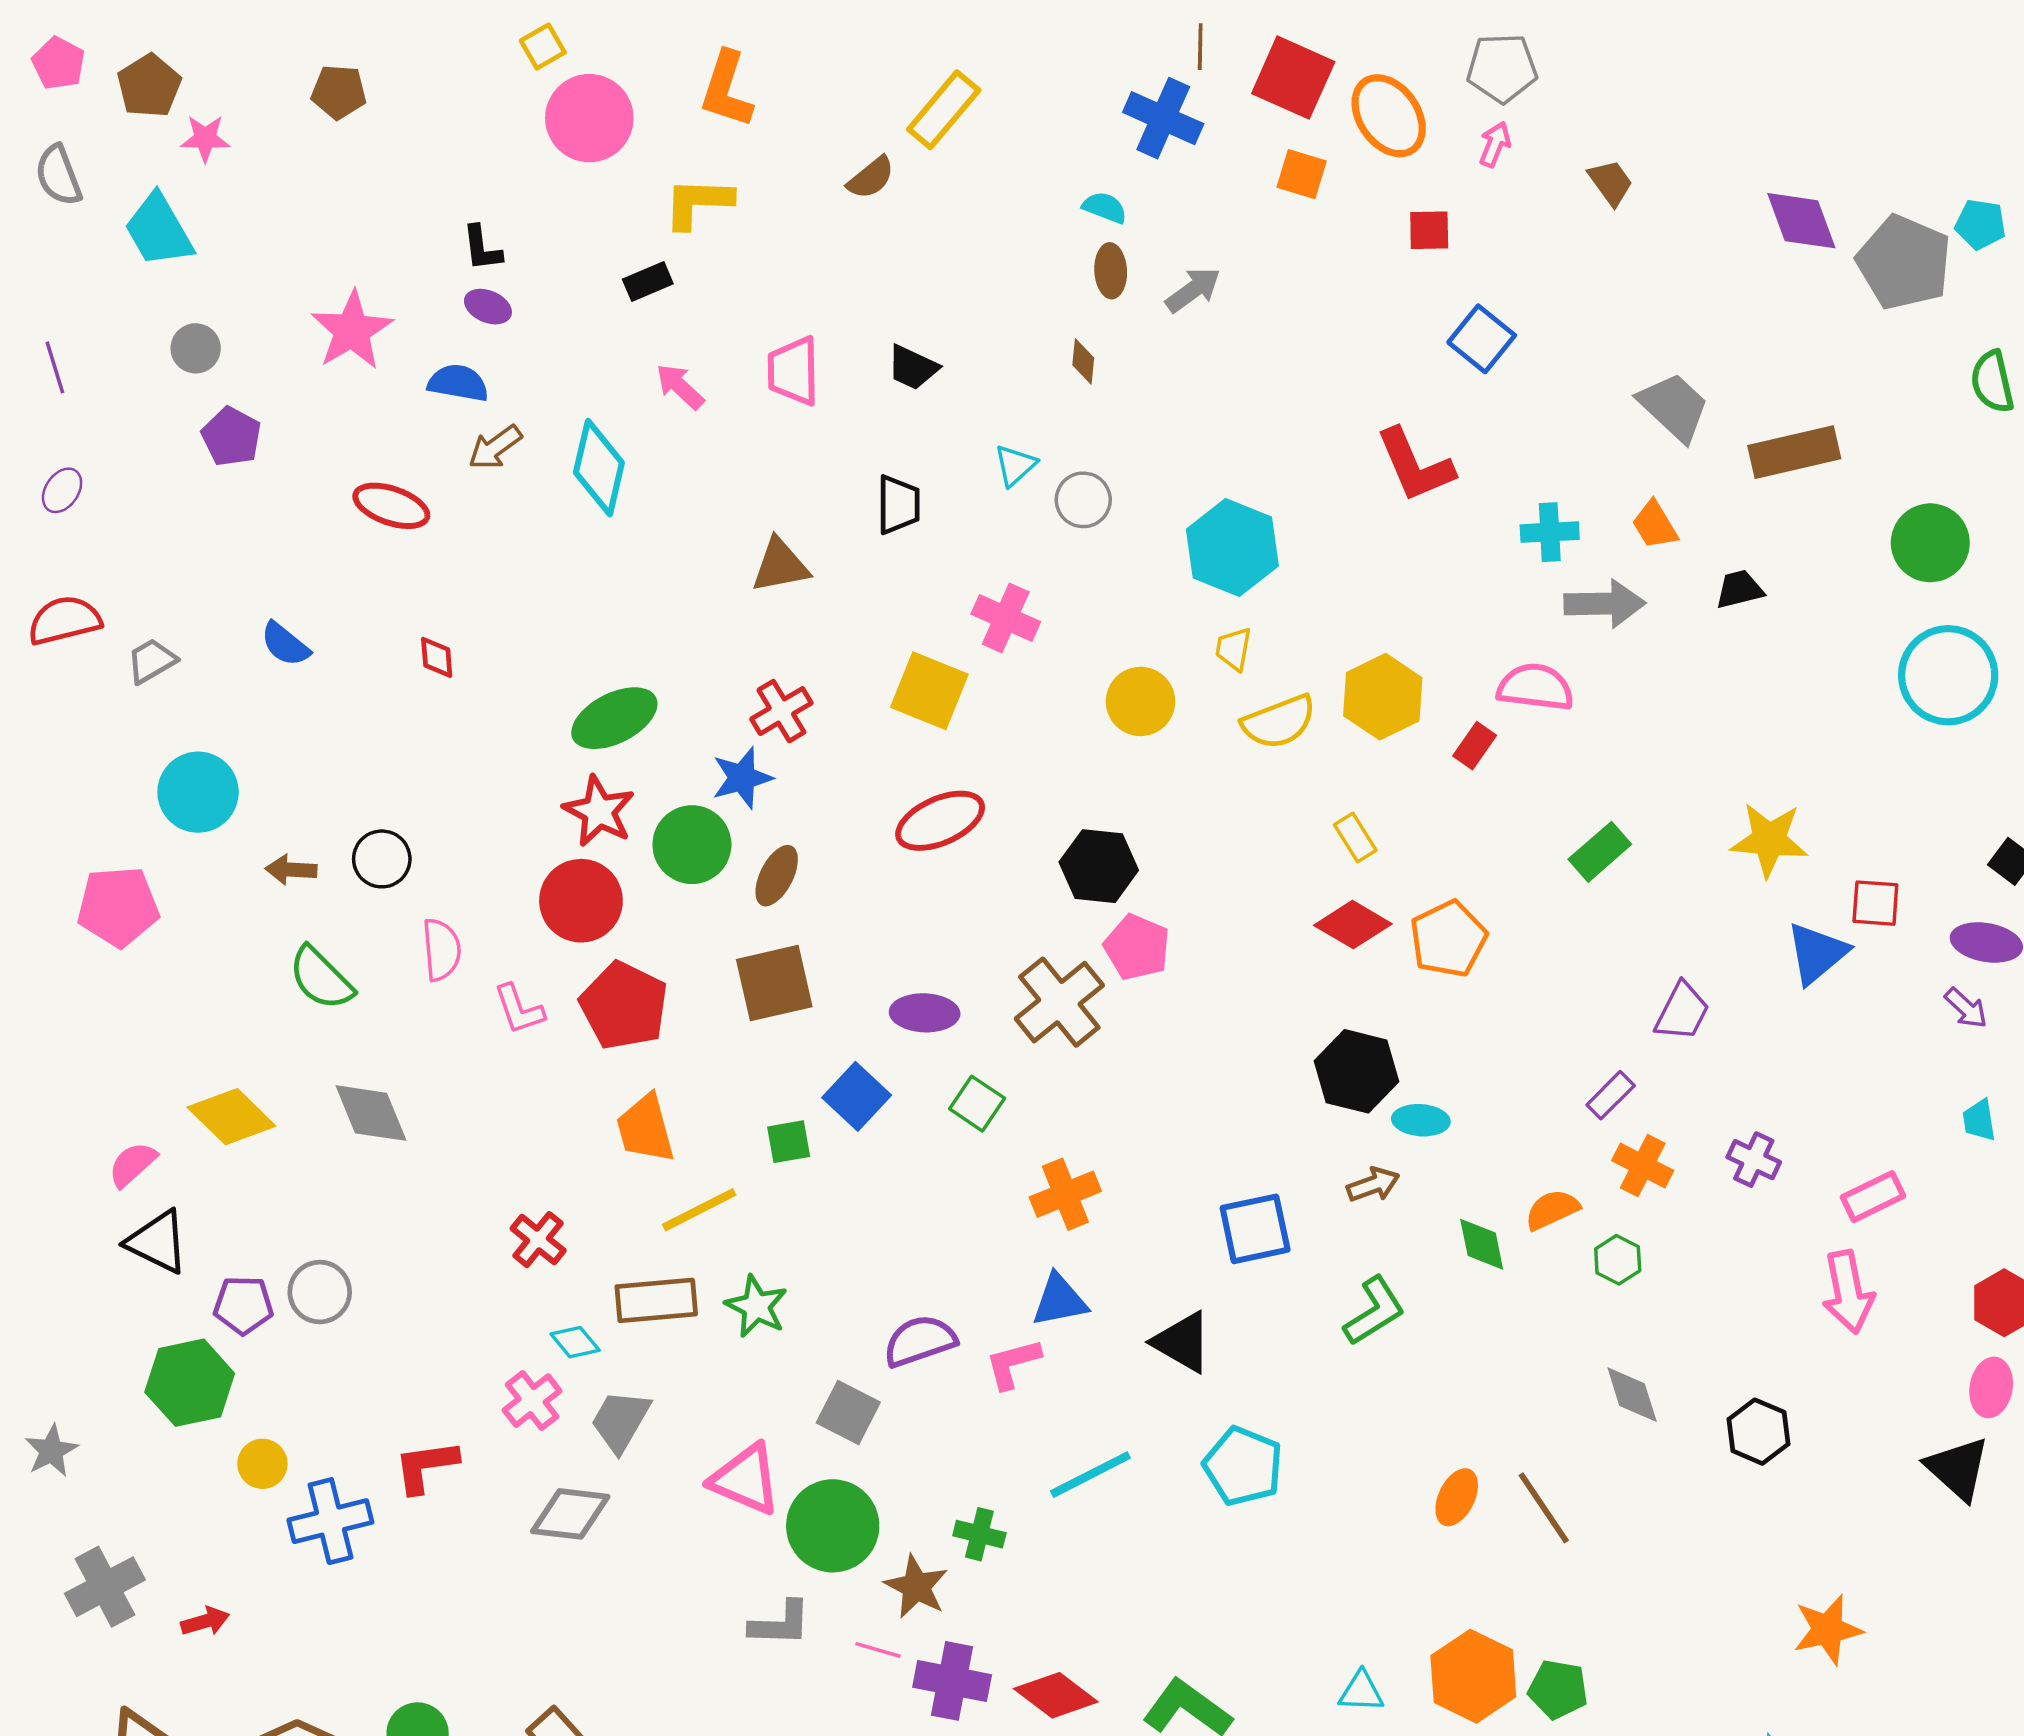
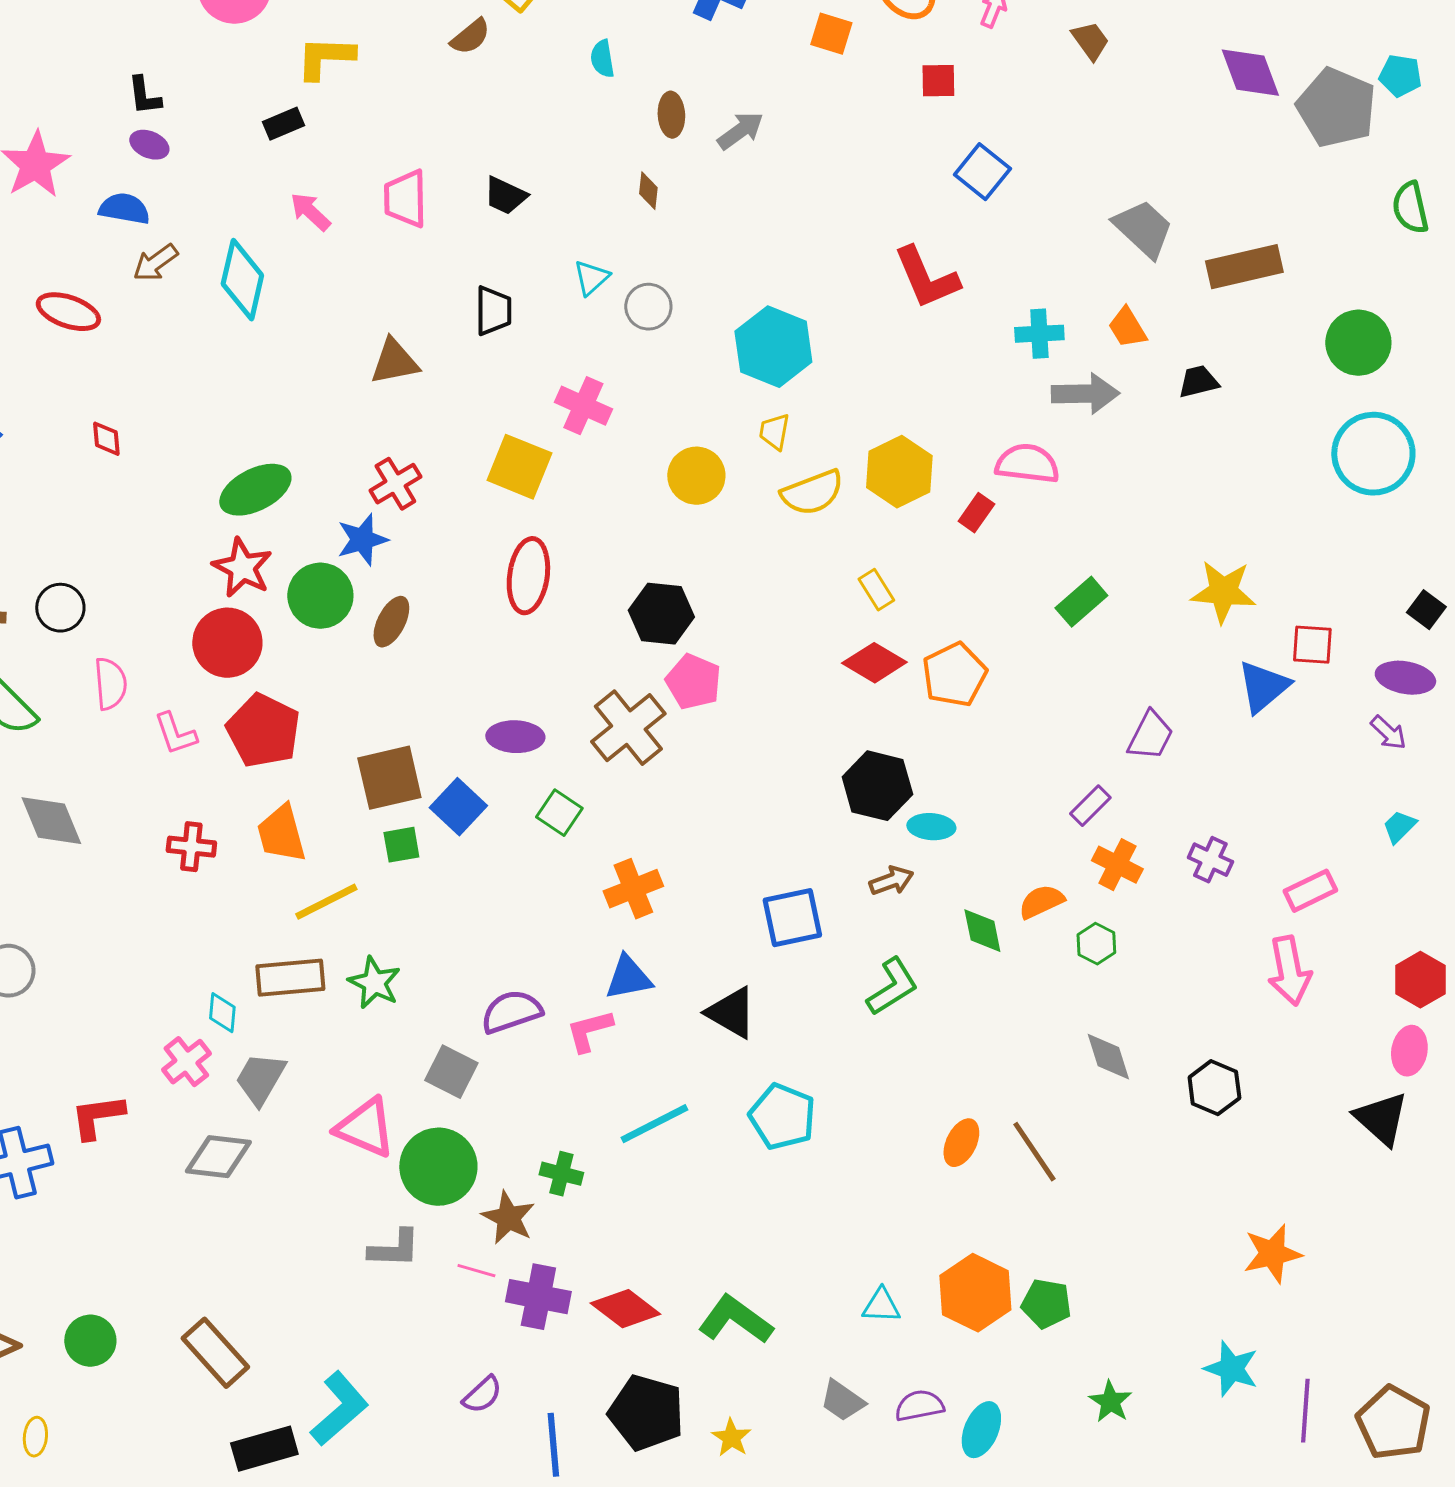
cyan semicircle: (1105, 208) -> (602, 59), moved, turned -120
red ellipse: (940, 821) -> (528, 576), turned -58
brown square: (774, 983) -> (389, 778), moved
cyan trapezoid: (1979, 1120) -> (1399, 827), turned 54
red cross: (538, 1240) -> (191, 847), moved, turned -33
cyan diamond: (575, 1342) -> (222, 1013), turned 45

